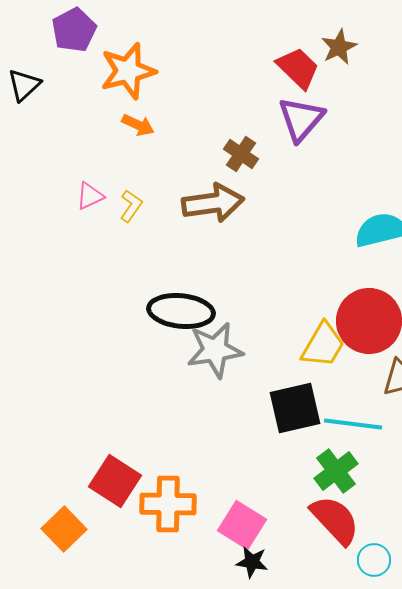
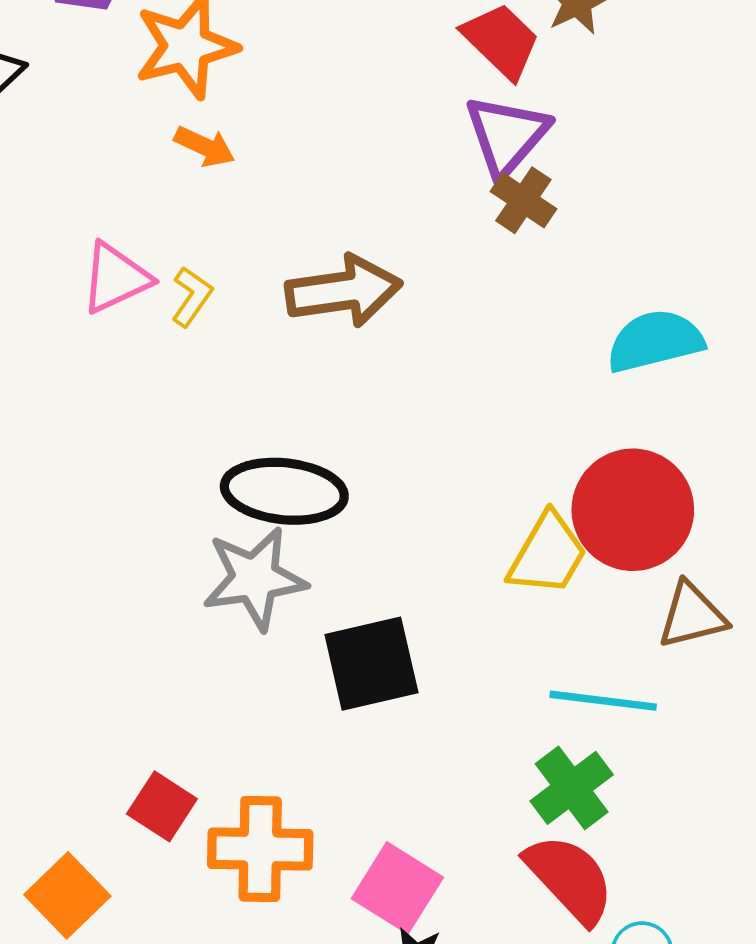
brown cross: (241, 154) -> (523, 200), moved
pink triangle: (90, 196) -> (116, 278), size x1.4
gray star: (215, 350) -> (255, 578), moved
black square: (295, 408) -> (371, 664), moved
red square: (115, 481) -> (162, 806), size x0.7

